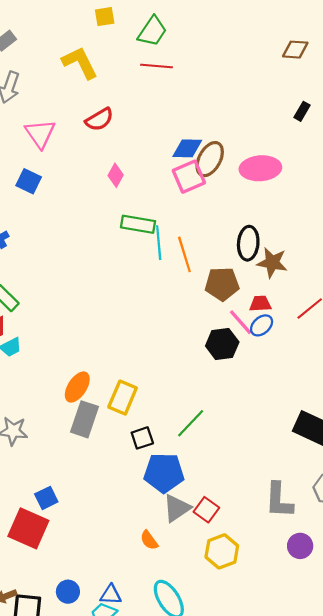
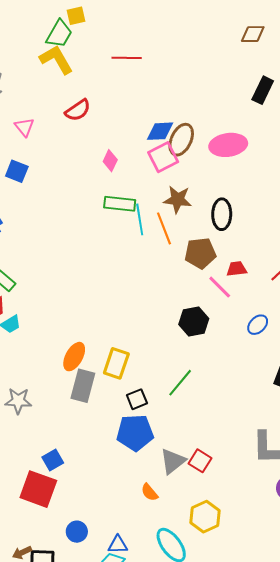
green trapezoid: (152, 31) -> (59, 34), moved
black rectangle: (302, 111) -> (263, 90), size x1.5
pink triangle: (40, 134) -> (24, 127), size x0.7
pink diamond: (116, 175) -> (110, 161), moved
brown star: (272, 263) -> (178, 200), moved
blue ellipse: (262, 325) -> (258, 325), moved
black hexagon: (222, 344) -> (194, 322), moved
blue pentagon: (164, 473) -> (135, 433), moved
yellow hexagon: (222, 551) -> (205, 517), moved
blue circle: (68, 592) -> (77, 532), moved

